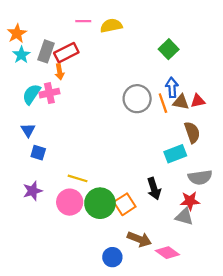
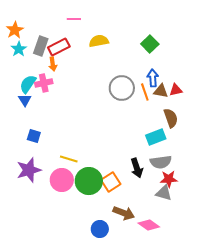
yellow semicircle: (111, 26) -> (99, 41), moved
blue triangle: (28, 130) -> (25, 100), moved
gray semicircle: (200, 177) -> (161, 162), moved
purple star: (33, 191) -> (29, 170), size x1.4

